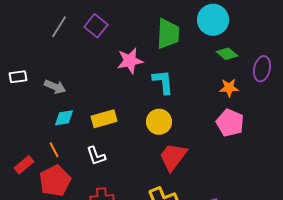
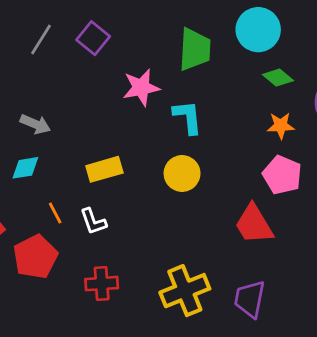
cyan diamond: (64, 118) -> (25, 168), moved
orange line: (54, 150) -> (55, 213), moved
red trapezoid: (173, 157) -> (254, 224), moved, turned -68

